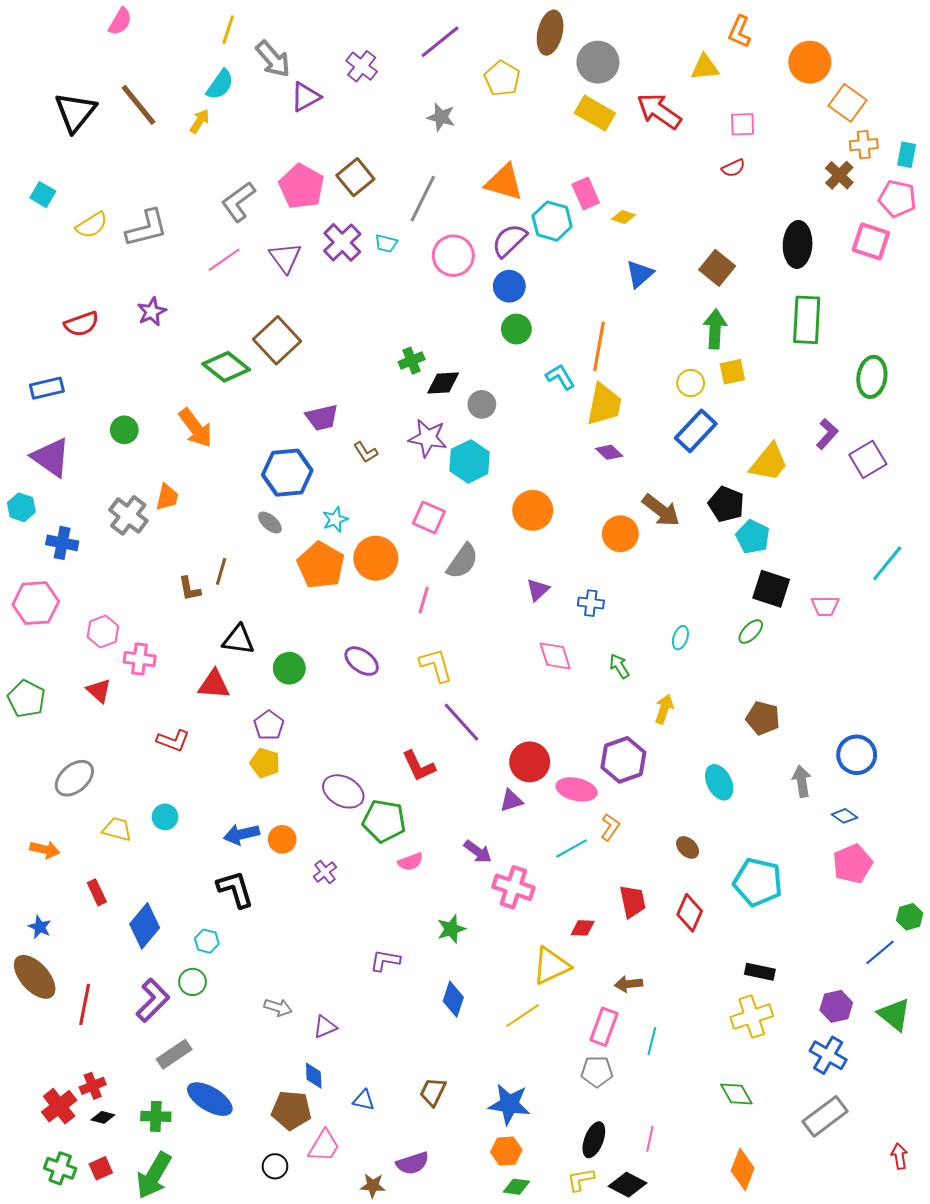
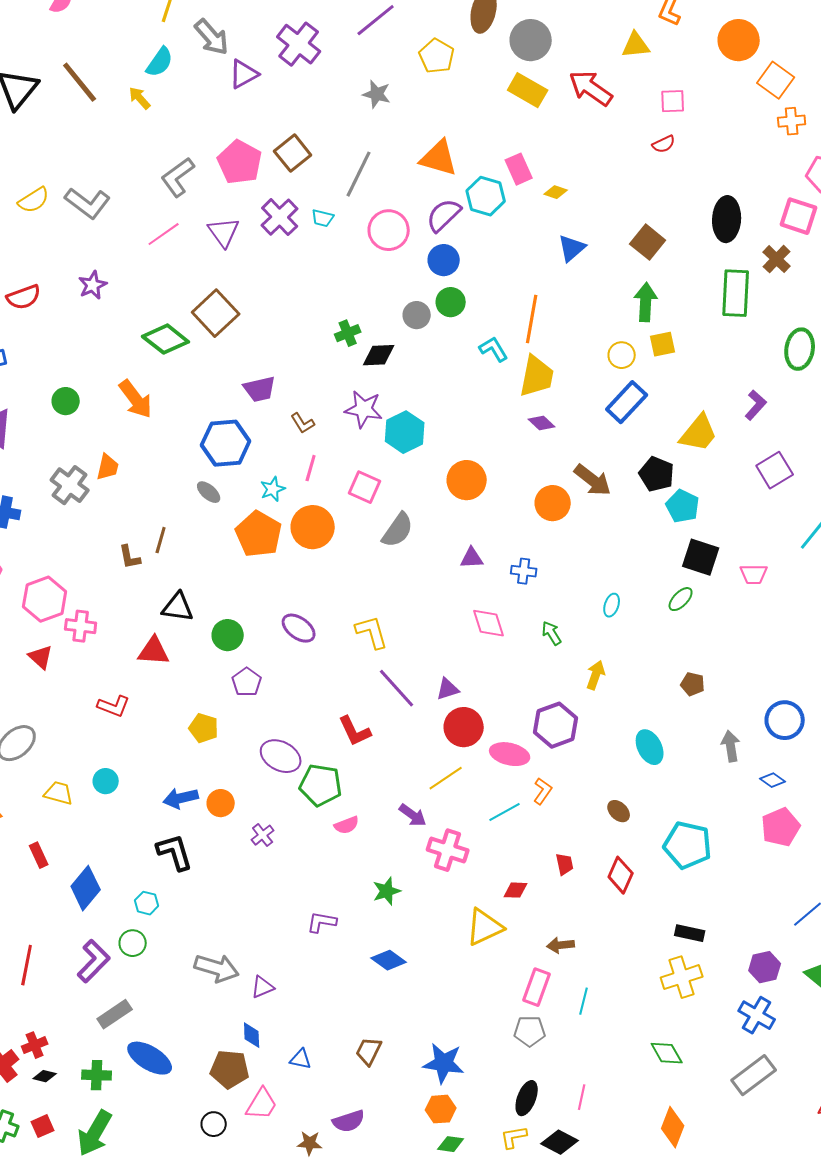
purple cross: (362, 66) -> (299, 44), size x1.4
yellow arrow: (200, 121) -> (140, 98), turned -75
brown cross: (839, 175) -> (777, 259), moved
gray L-shape: (147, 228) -> (88, 203), turned 51
gray circle: (482, 404) -> (417, 315), moved
purple square: (868, 459) -> (775, 470), moved
purple triangle: (538, 590) -> (472, 558), turned 40
pink line: (424, 600) -> (311, 468), moved
pink hexagon: (103, 632) -> (45, 599), size x1.4
brown pentagon: (763, 718) -> (693, 684), size x0.7
purple pentagon: (269, 725) -> (247, 682), moved
purple triangle: (511, 801) -> (448, 689), moved
red trapezoid: (633, 901) -> (565, 864), size x0.7
blue diamond: (453, 999) -> (389, 960), turned -72
gray arrow: (278, 1007) -> (217, 968), size x1.6
yellow line: (523, 1016) -> (446, 778), moved

